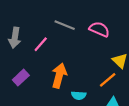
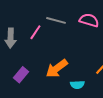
pink line: (41, 44) -> (35, 32), moved
orange arrow: (59, 76) -> (57, 68), turned -135

